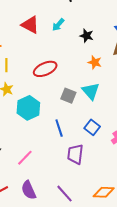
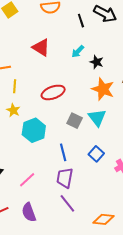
cyan arrow: (58, 25) -> (78, 51), moved
orange star: (95, 62) -> (103, 89), size x1.6
purple trapezoid: (75, 154) -> (65, 178), moved
purple line: (64, 194) -> (67, 203), moved

